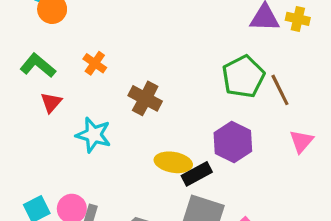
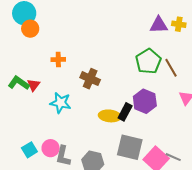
orange cross: (95, 63) -> (58, 59), turned -32
green L-shape: (38, 66) -> (19, 83), moved
black rectangle: (197, 174) -> (125, 112), moved, turned -30

